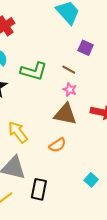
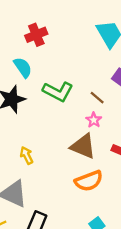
yellow arrow: (18, 132) -> (27, 155), size x0.7
orange semicircle: (57, 145) -> (89, 181), moved, size x1.4

